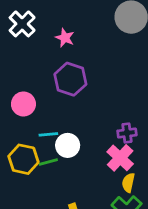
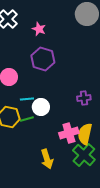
pink cross: (120, 158) -> (69, 133), moved, turned 30
yellow semicircle: (128, 183) -> (85, 134), size x1.5

